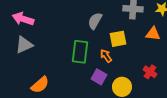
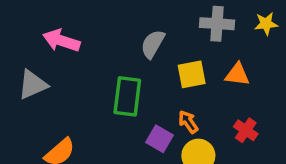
pink arrow: (23, 19) -> (61, 41), moved
orange triangle: (153, 34) -> (237, 74), moved
orange arrow: (106, 56) -> (188, 122), moved

